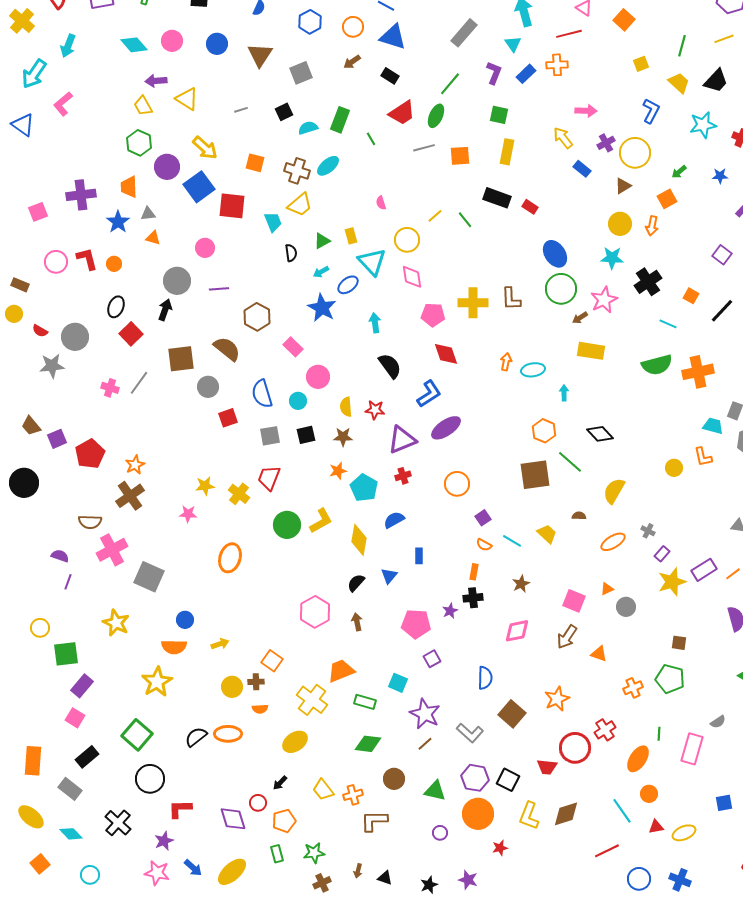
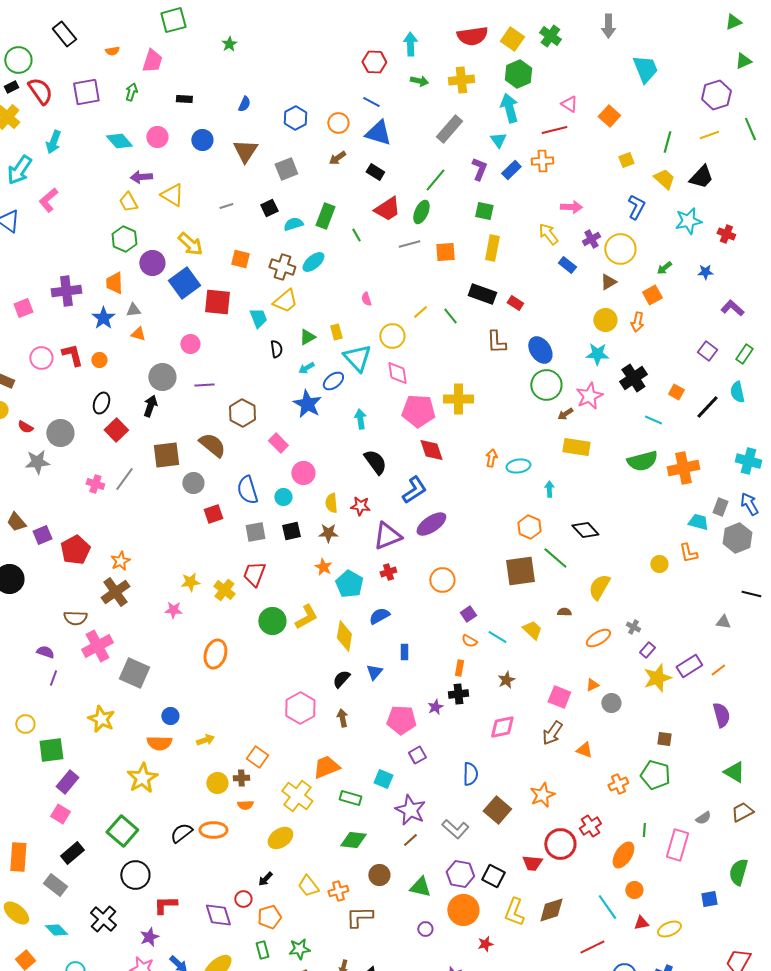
brown L-shape: (511, 299) -> (496, 342), moved
pink pentagon: (433, 315) -> (418, 411), size x1.4
orange star: (338, 471) -> (323, 567), turned -30

